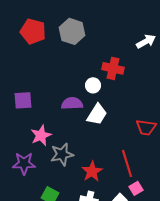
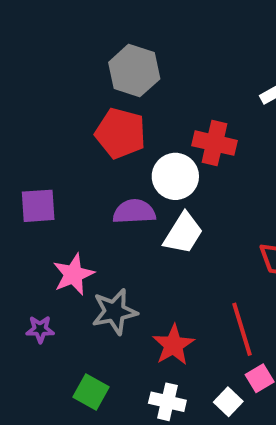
red pentagon: (33, 31) -> (120, 133), moved
white circle: (93, 85) -> (175, 176), size x1.5
purple star: (24, 163) -> (40, 329), size x0.6

